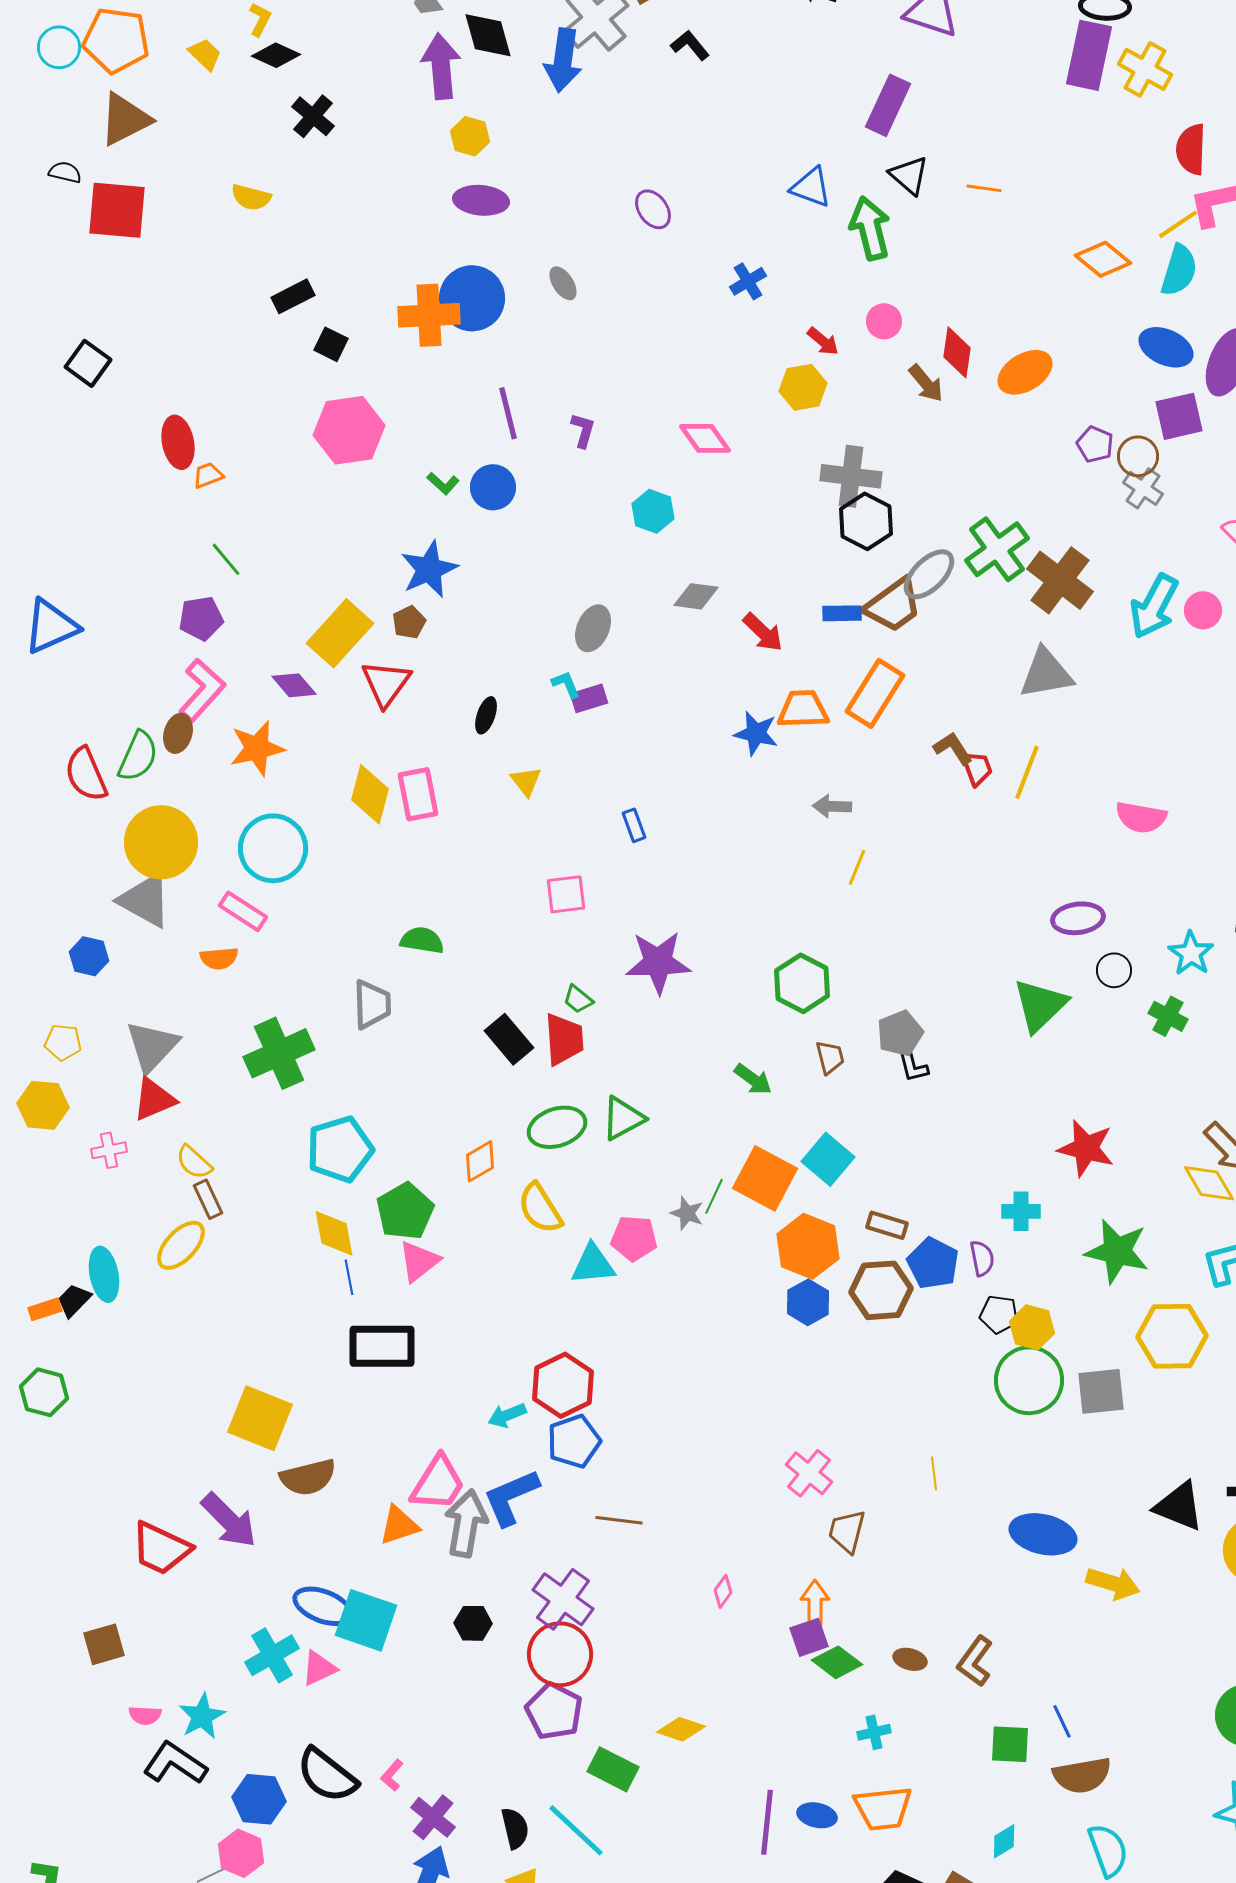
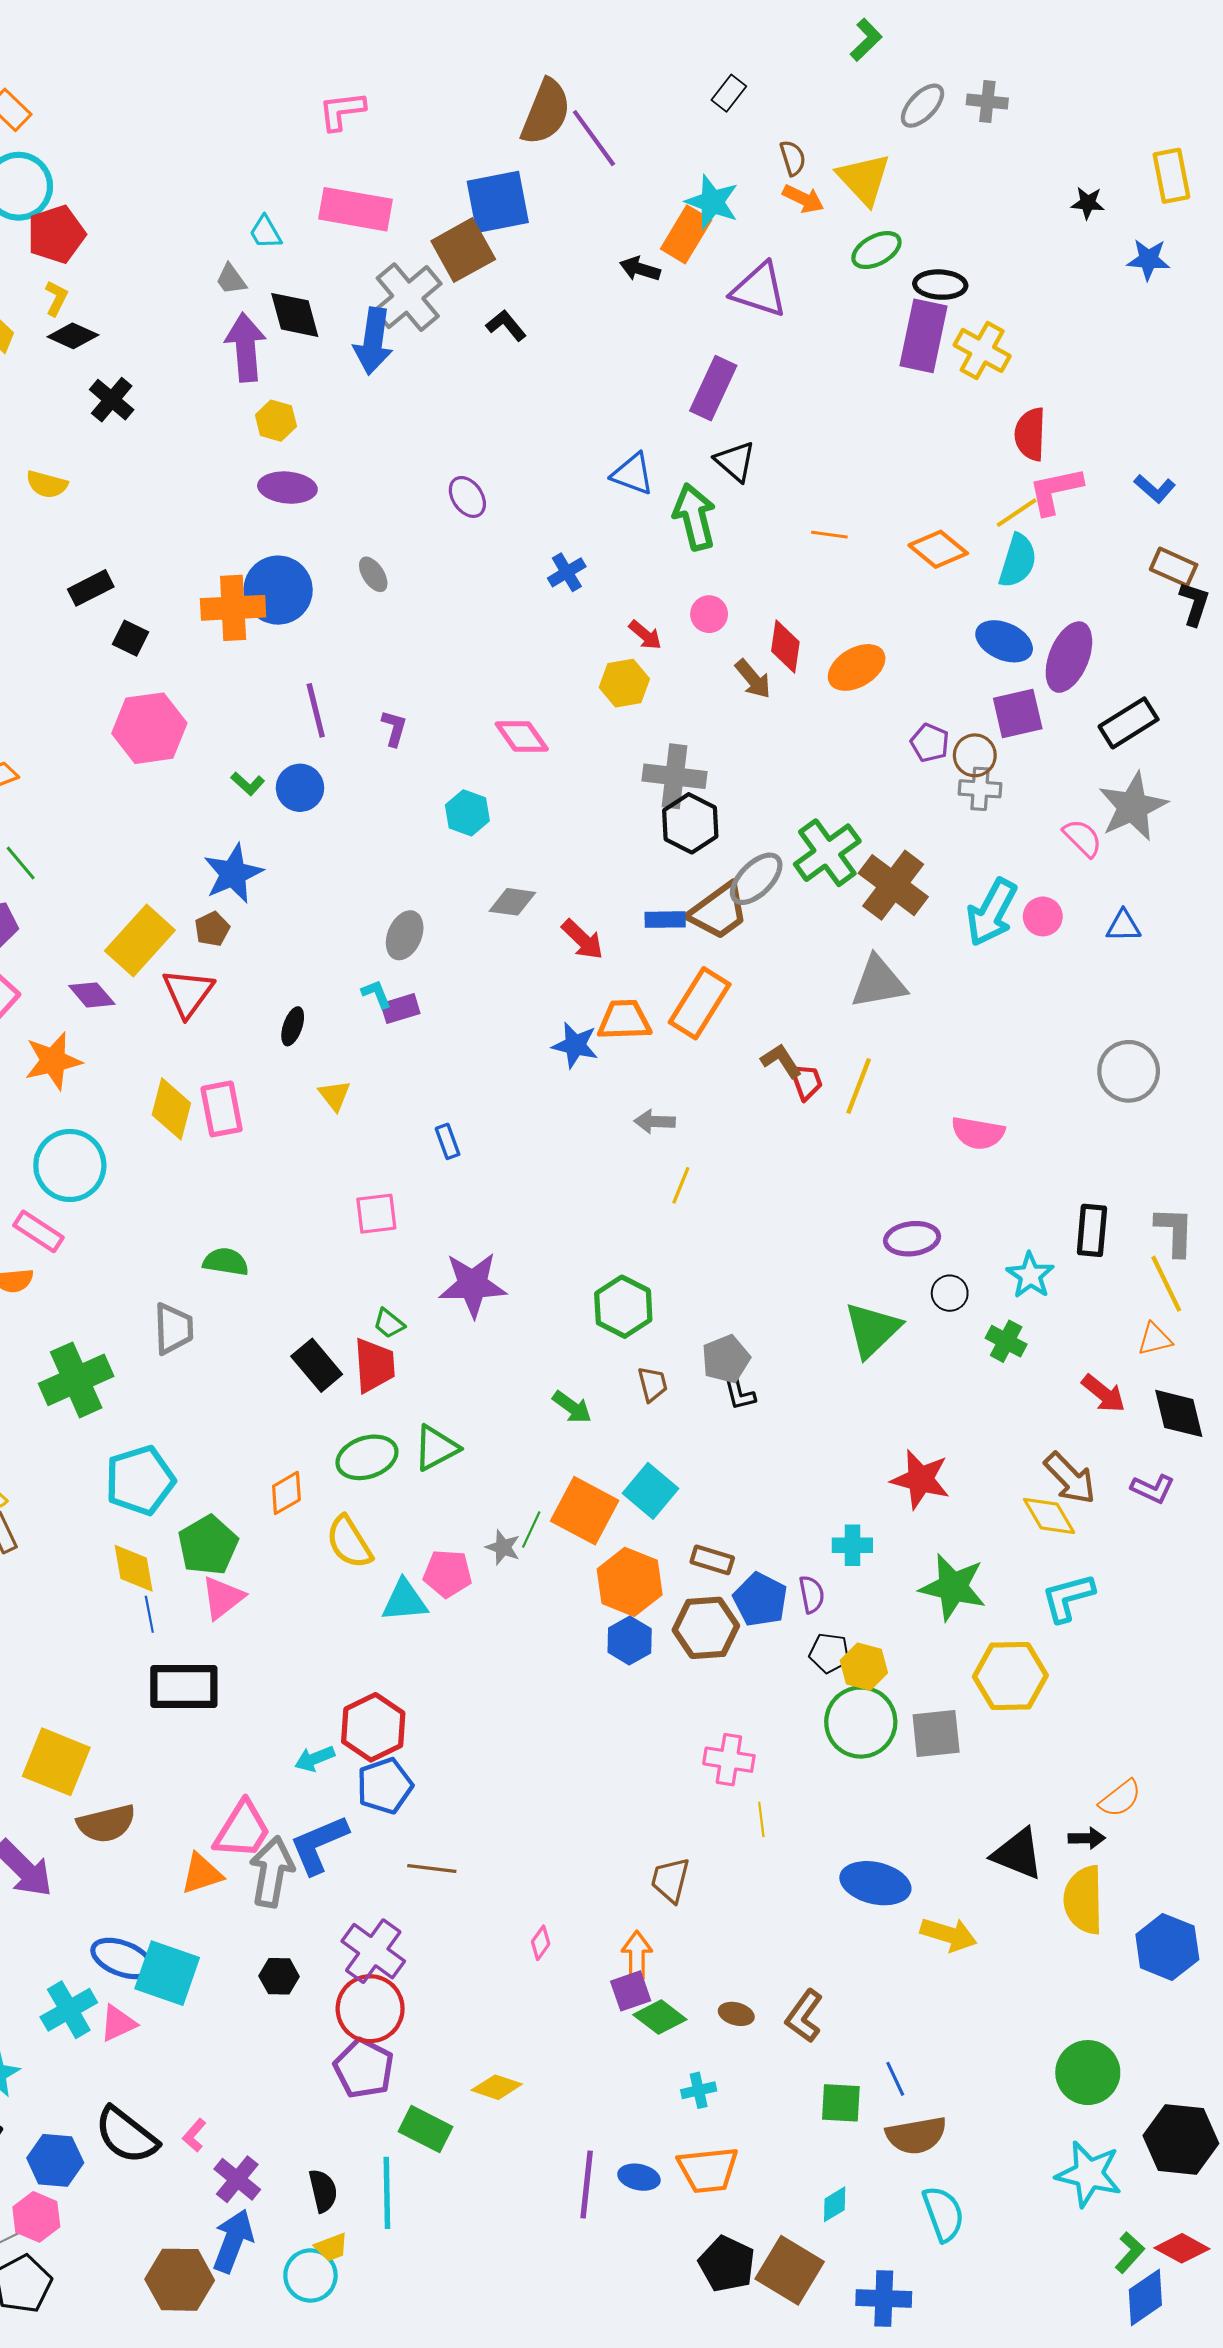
orange line: (984, 188) -> (829, 535), moved
gray cross: (1143, 488) -> (980, 789), turned -30
pink cross: (809, 1473) -> (729, 1760), moved, turned -30
cyan line: (576, 1830) -> (387, 2193), turned 46

